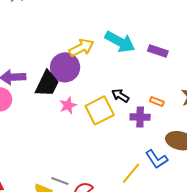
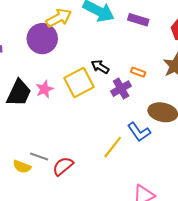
black trapezoid: (47, 84) -> (19, 93), moved
pink star: (68, 105) -> (44, 89), moved
purple cross: (140, 117) -> (121, 89), turned -30

